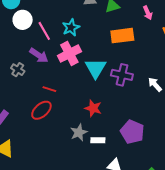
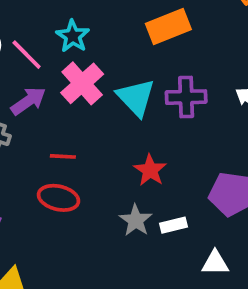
purple arrow: (39, 55) -> (28, 101), turned -54
red star: (93, 108) -> (150, 170), turned 30
red ellipse: (41, 110) -> (59, 198), turned 70

